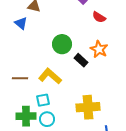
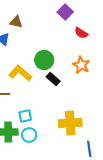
black rectangle: (81, 60) -> (53, 79), moved
yellow L-shape: (50, 76) -> (20, 73), moved

